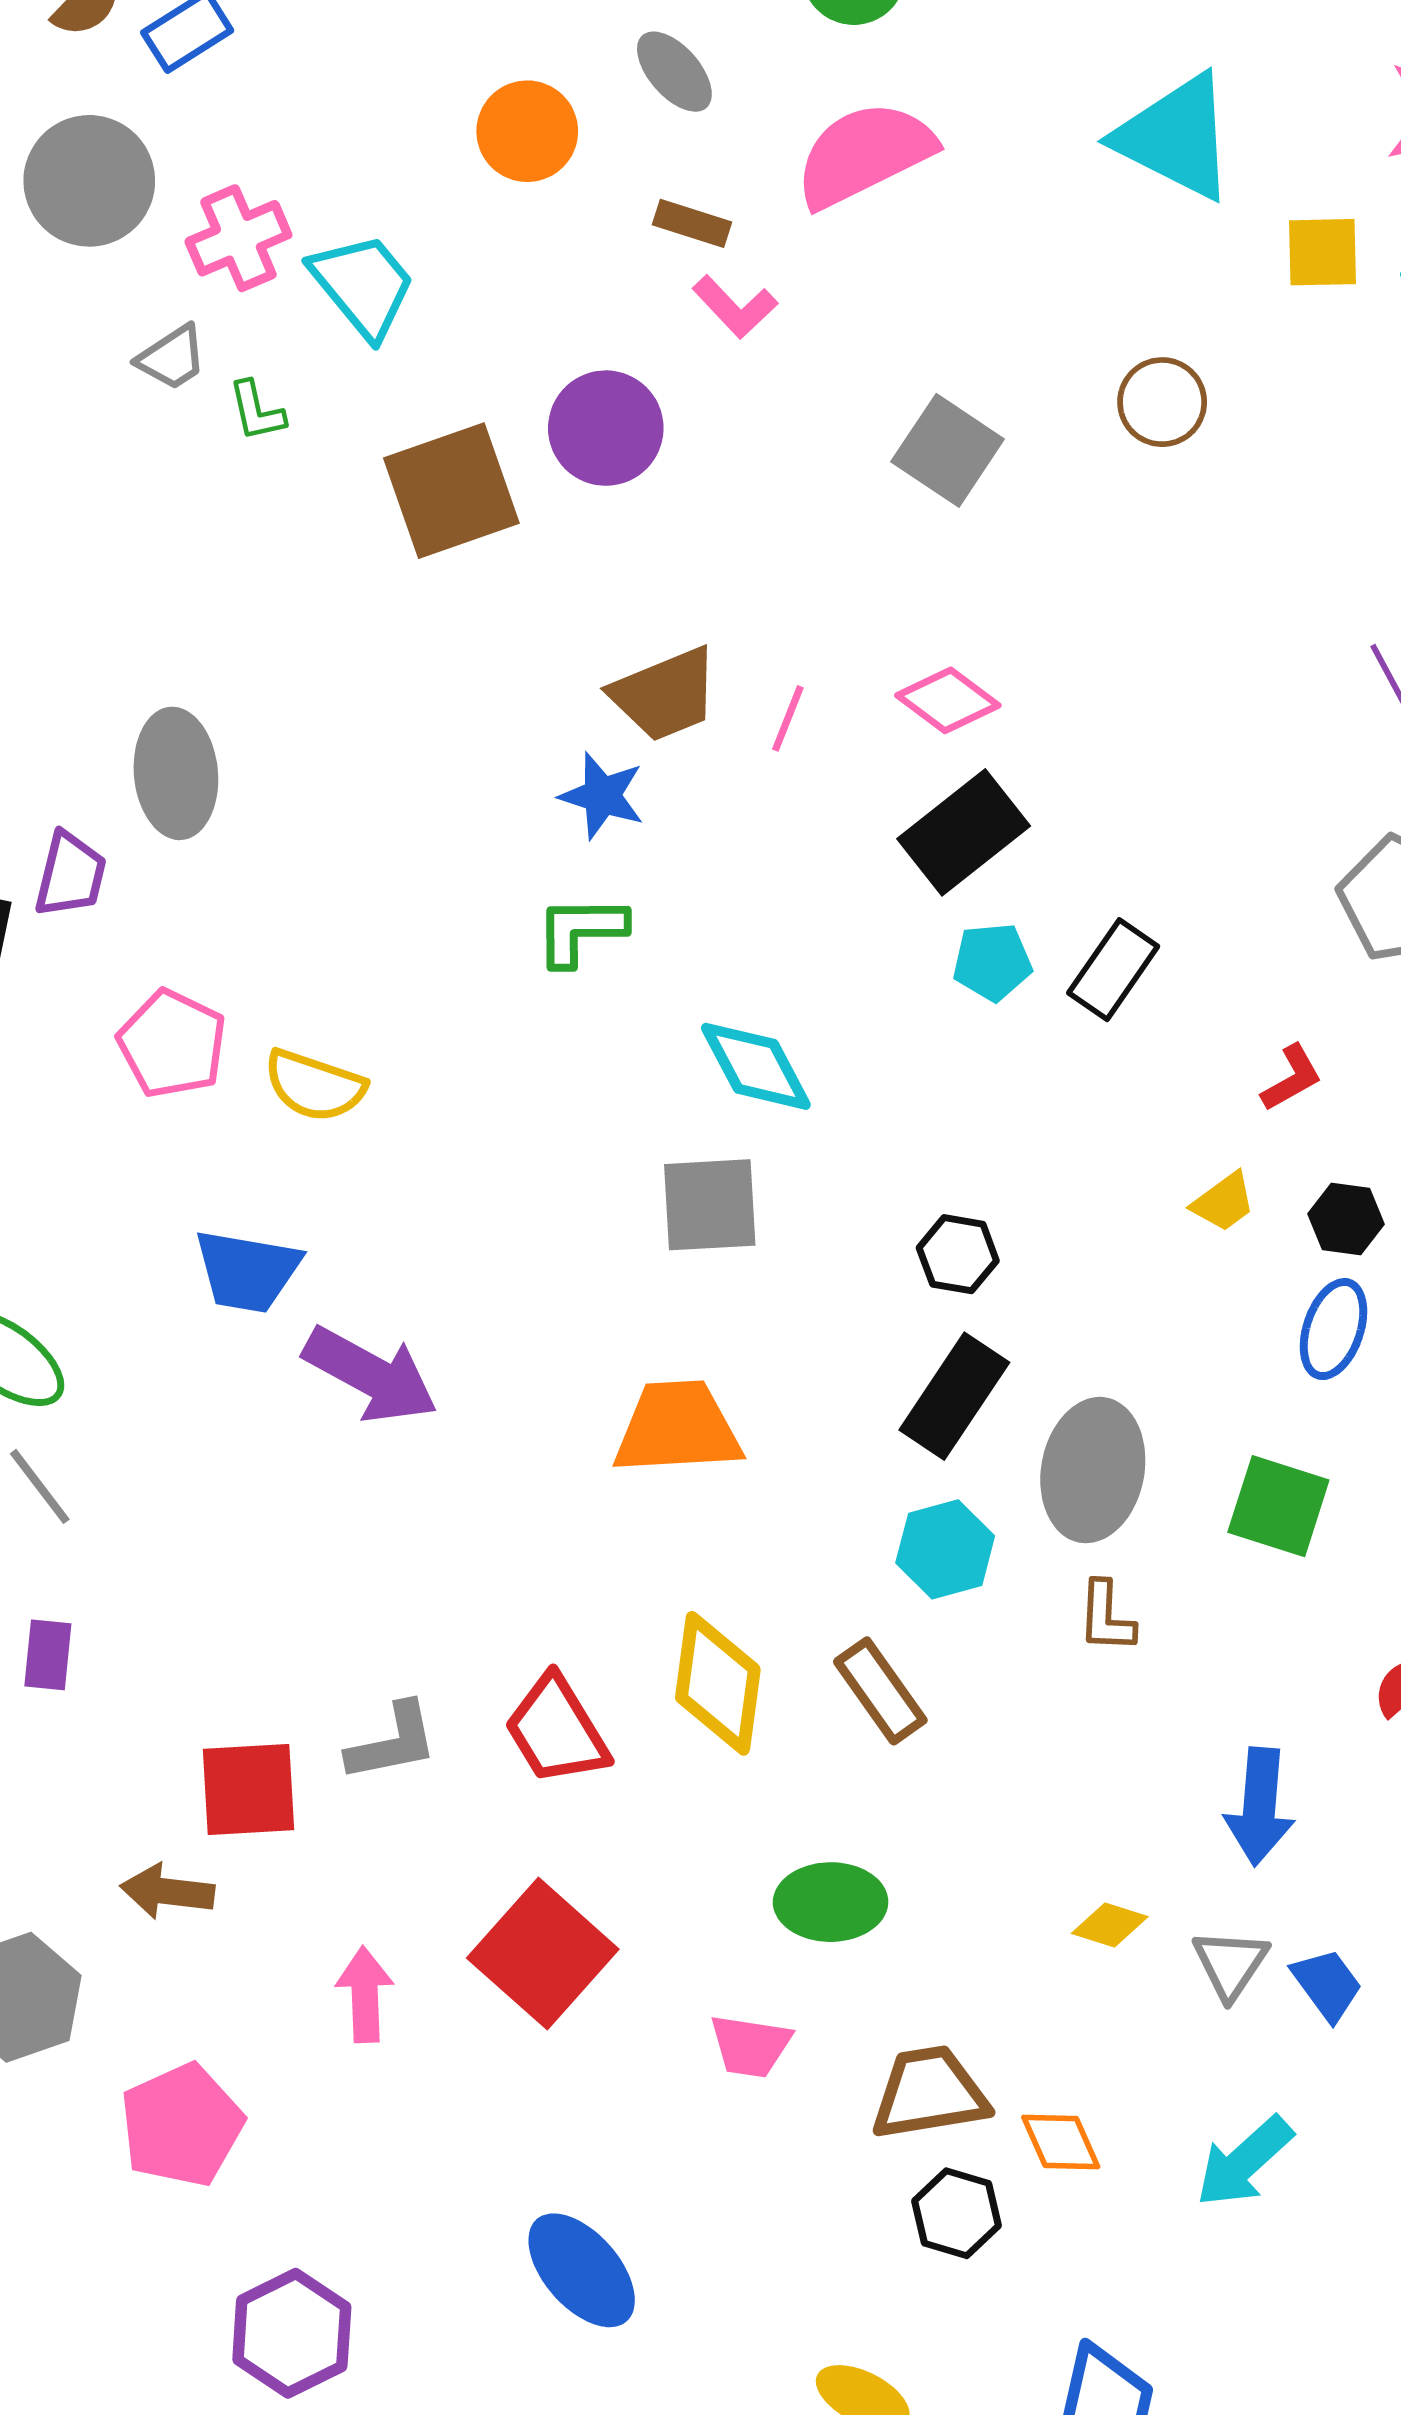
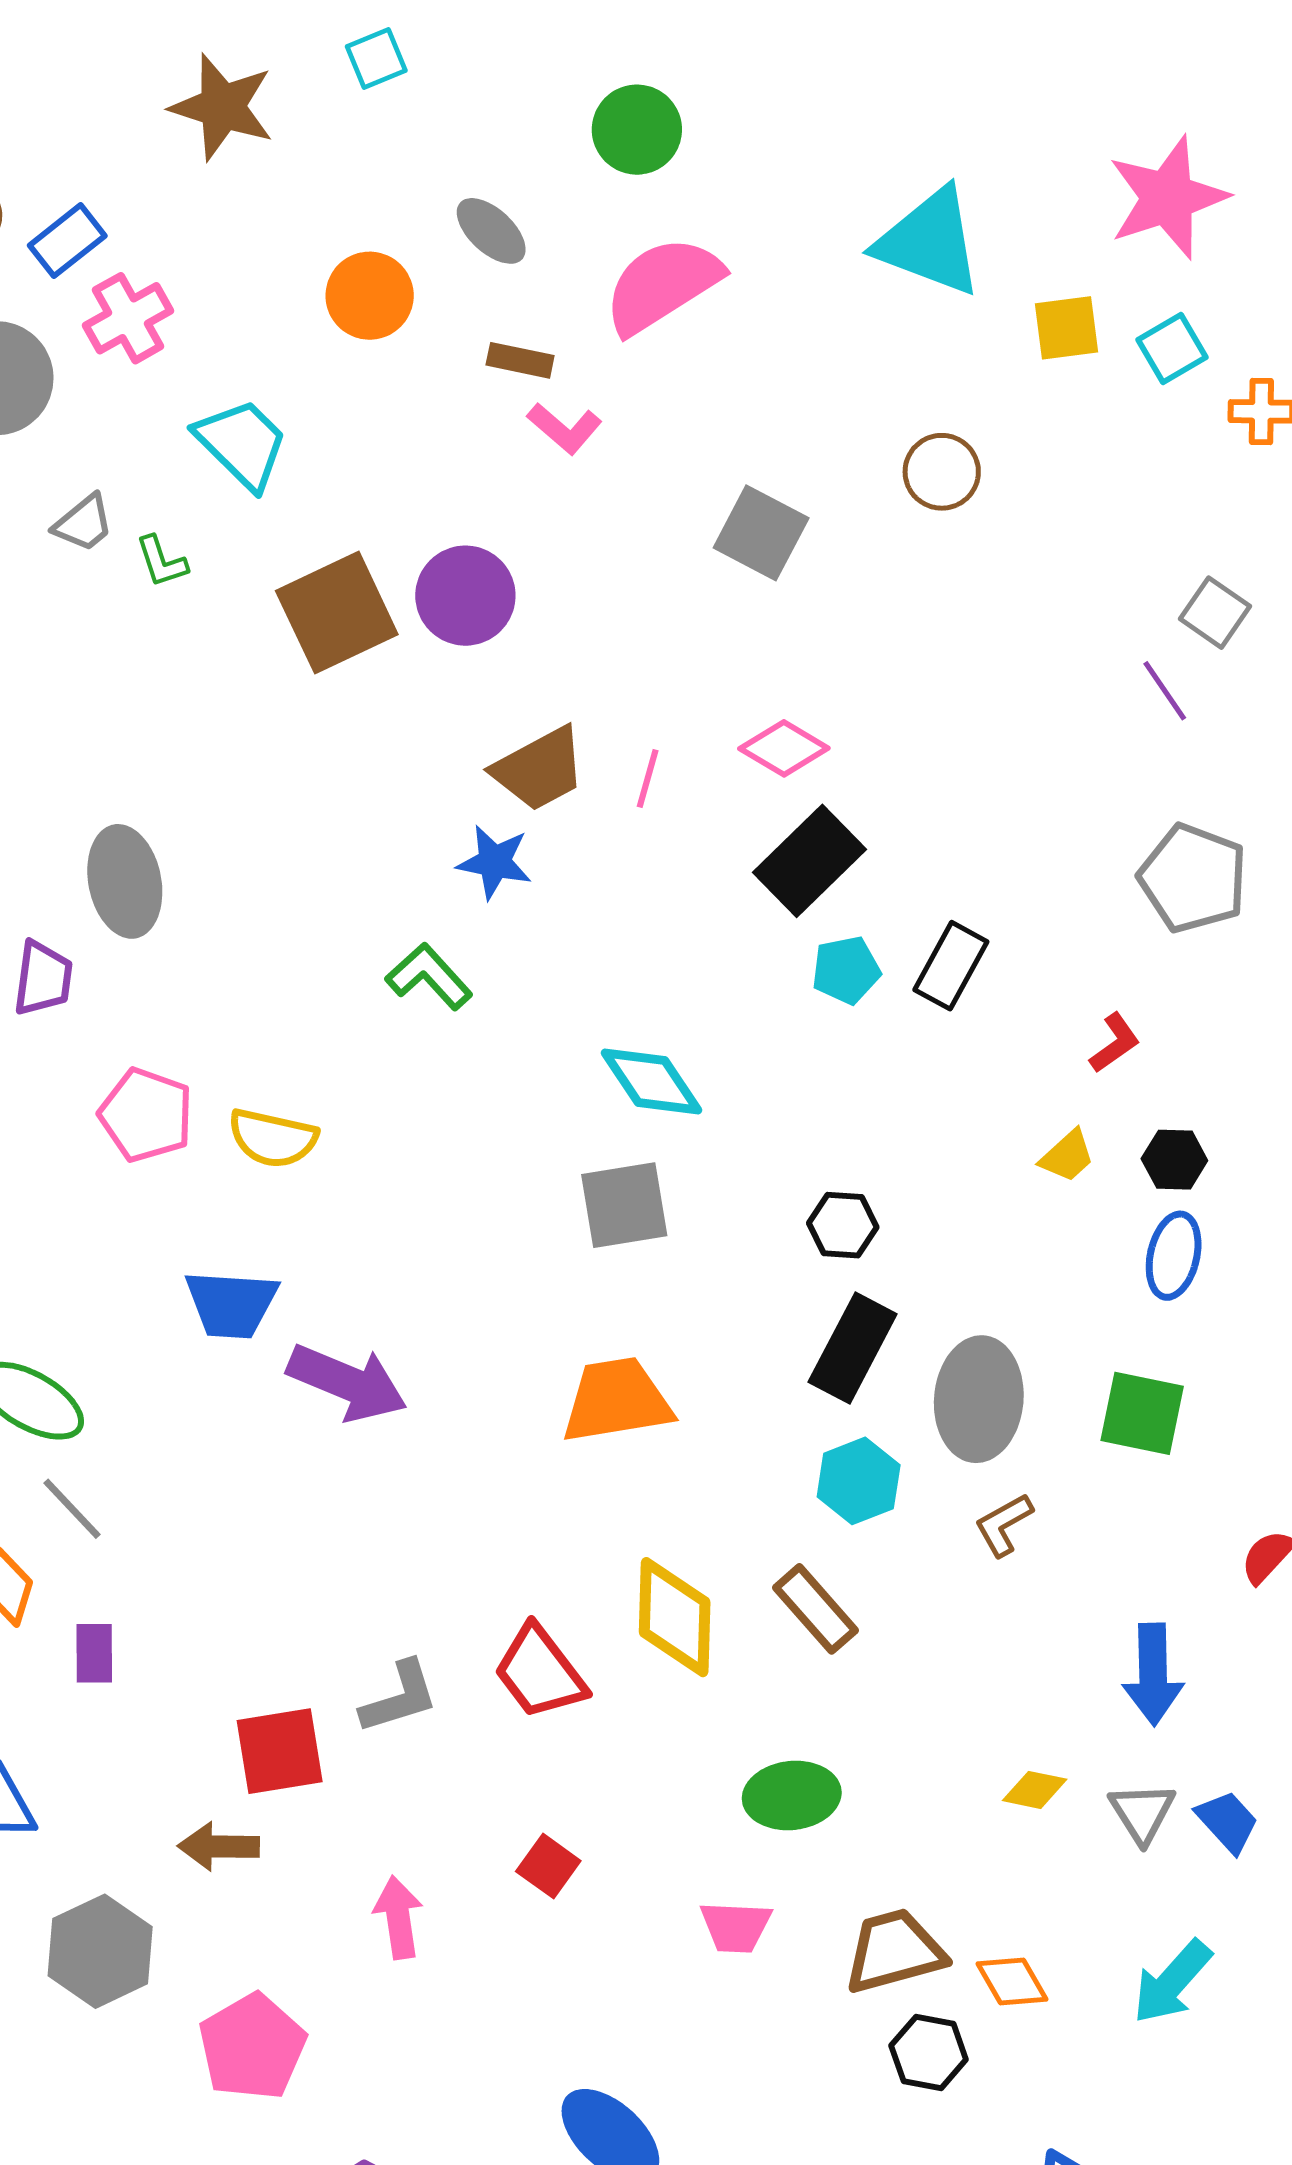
pink cross: (238, 238) -> (128, 318), moved
purple circle: (606, 428) -> (465, 596), moved
green L-shape: (581, 930) -> (429, 977), moved, turned 54
brown L-shape: (1106, 1617) -> (1004, 1525), turned 64
red square: (543, 1954) -> (548, 1866), size x0.5

